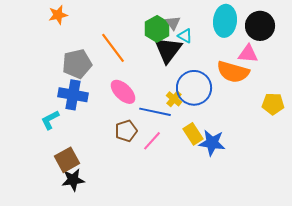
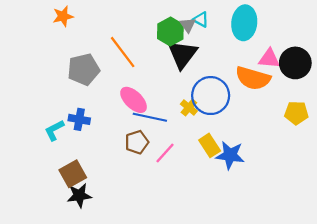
black circle: (260, 26) -> (295, 63), moved
cyan triangle: (185, 36) -> (201, 20), moved
blue cross: (73, 95) -> (79, 119), moved, size x0.7
blue line: (155, 112) -> (150, 117), moved

